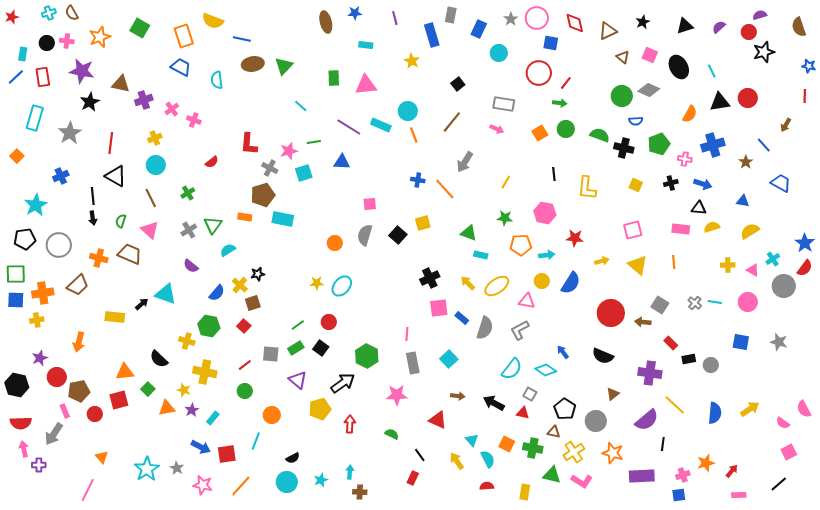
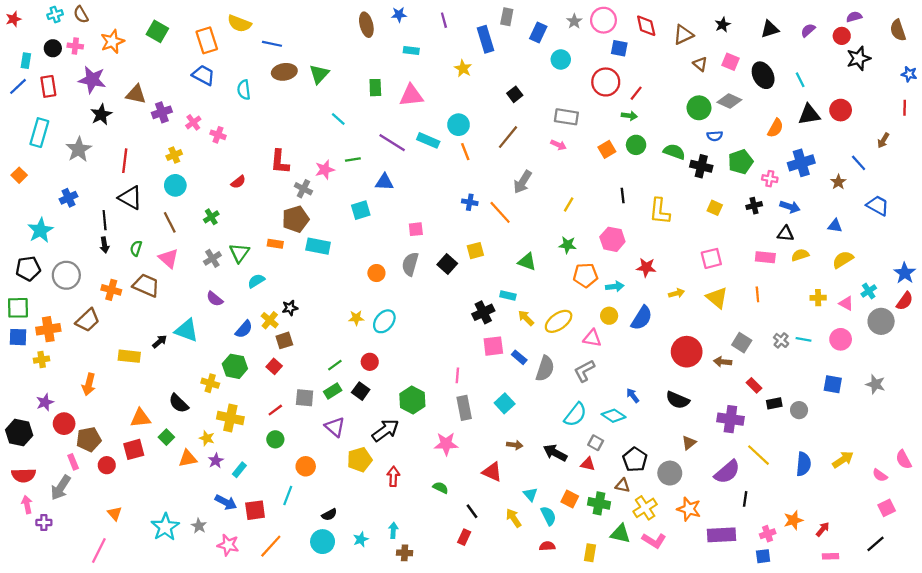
cyan square: (304, 173) -> (361, 210), moved
cyan rectangle: (481, 255) -> (508, 295), moved

